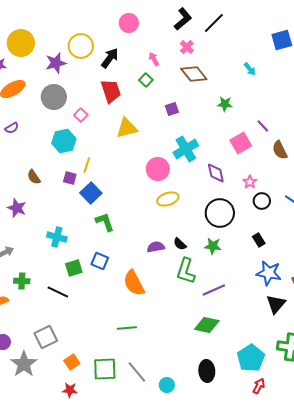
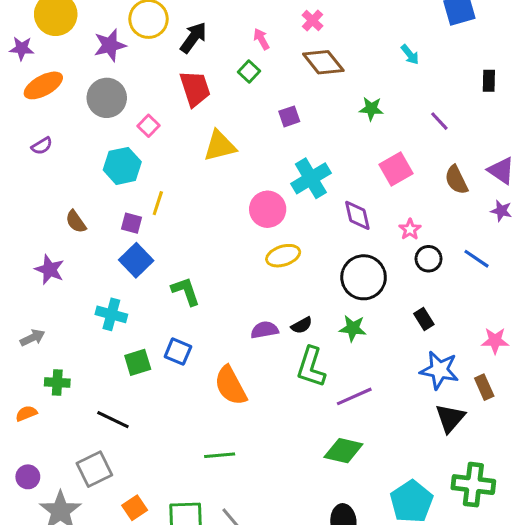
purple line: (263, 126) -> (439, 121), moved
blue square: (91, 193) -> (136, 260), moved
black semicircle: (180, 244) -> (302, 325), turned -72
black line: (58, 292) -> (113, 420), moved

